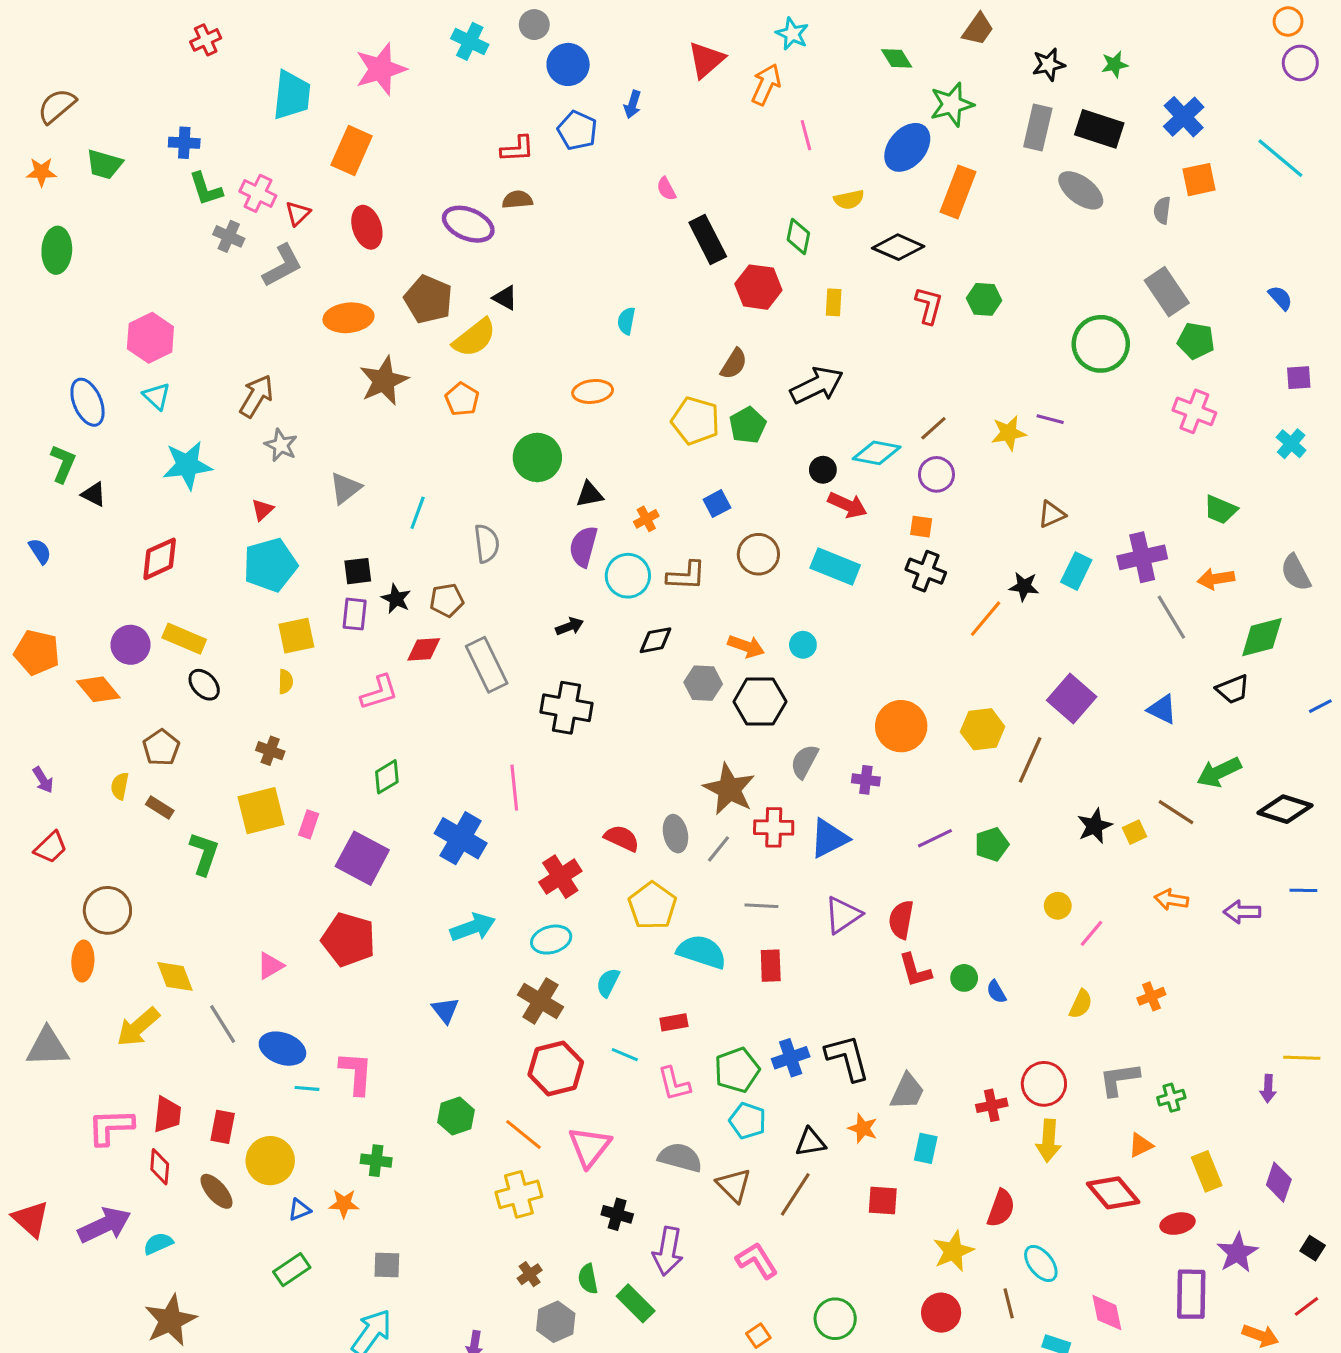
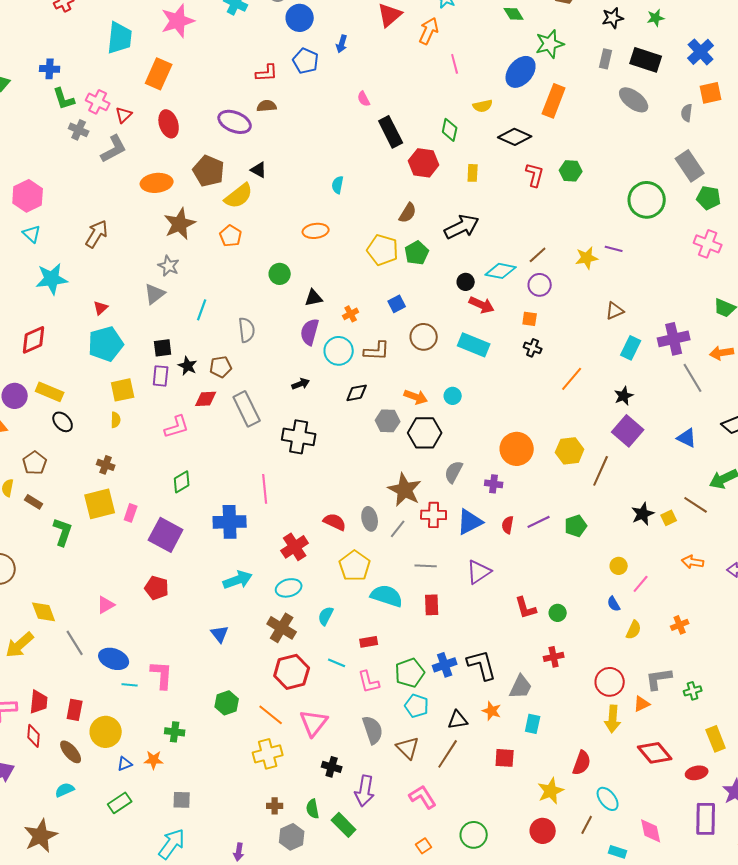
gray rectangle: (1038, 127) -> (606, 59), size x0.7
gray star: (281, 445) -> (169, 266), moved
green circle: (537, 457) -> (280, 274), size x0.7
black cross: (926, 571) -> (533, 348), size x0.7
black star: (1024, 586) -> (624, 396), moved, turned -30
blue cross: (461, 838) -> (230, 522), turned -32
red semicircle: (901, 920) -> (508, 525), moved, size x0.7
red pentagon: (348, 940) -> (157, 588), size x0.7
blue semicircle: (996, 992) -> (614, 604), moved
red cross: (992, 1105) -> (554, 657), moved
orange triangle: (1141, 1145) -> (642, 704), moved
gray semicircle: (680, 1158) -> (373, 730), turned 56
cyan semicircle: (158, 1244) -> (65, 790), moved
brown cross: (530, 1274) -> (275, 806), turned 35
brown line: (1009, 1303) -> (587, 825), turned 42

